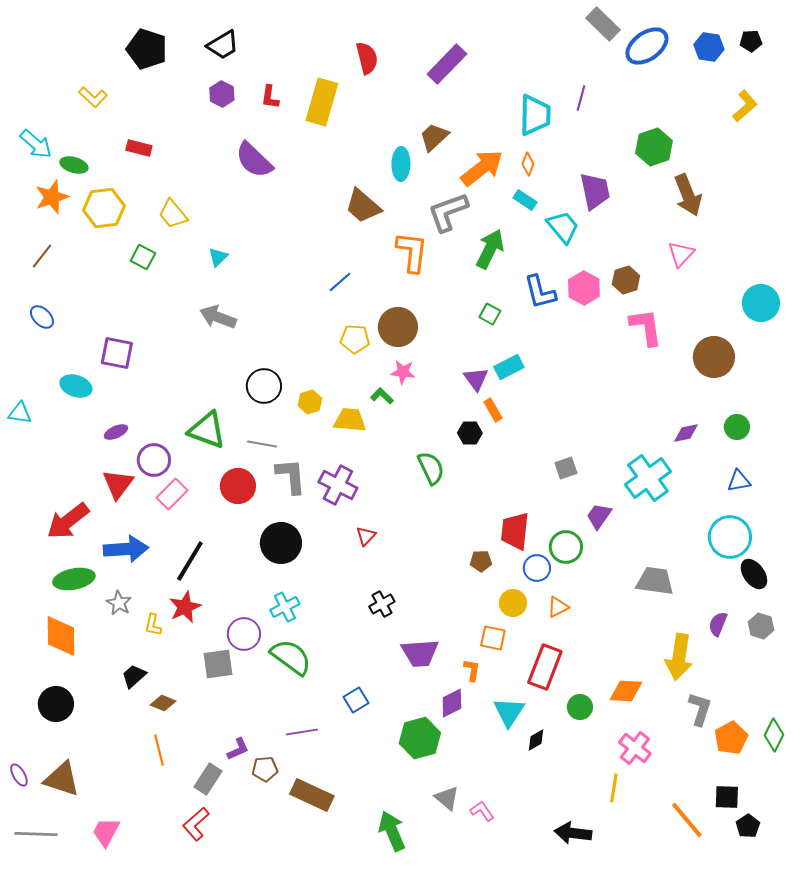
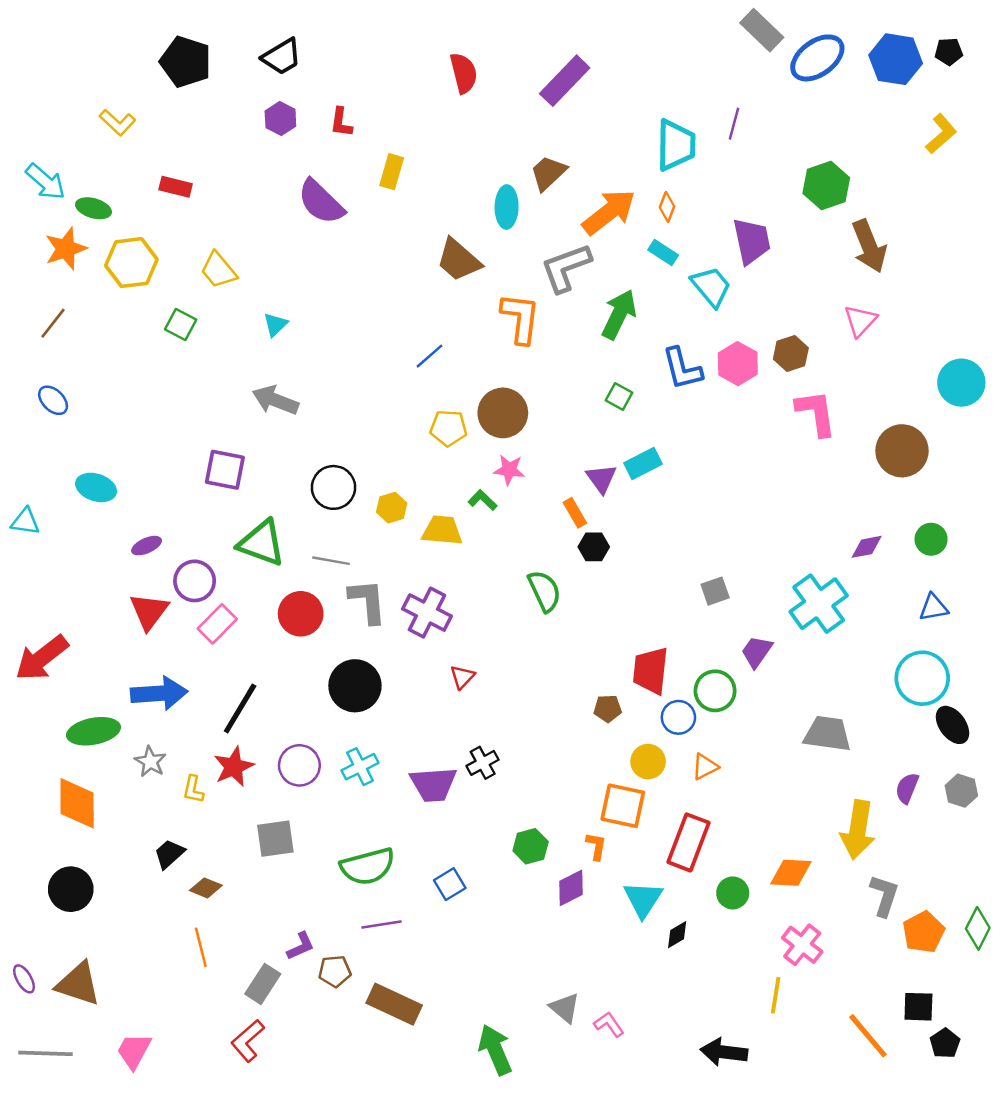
blue hexagon: (709, 47) -> (896, 59), size x1.4
yellow rectangle: (322, 102) -> (392, 172), moved, size x0.6
purple square: (117, 353) -> (225, 470), moved
orange rectangle: (493, 410) -> (575, 513), moved
red arrow: (68, 521) -> (42, 658), moved
purple circle: (244, 634) -> (299, 765), moved
orange square: (493, 638) -> (623, 806), size x1.4
purple trapezoid: (420, 653) -> (433, 784), moved
green semicircle: (291, 657) -> (368, 866), moved, turned 129
green hexagon: (420, 738) -> (531, 846), moved, size x0.7

